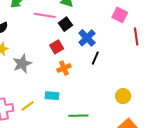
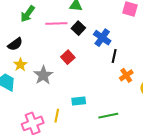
red square: (57, 47) -> (68, 57), moved
orange cross: (64, 68) -> (126, 75), moved
yellow line: (28, 106) -> (57, 116), turned -32

